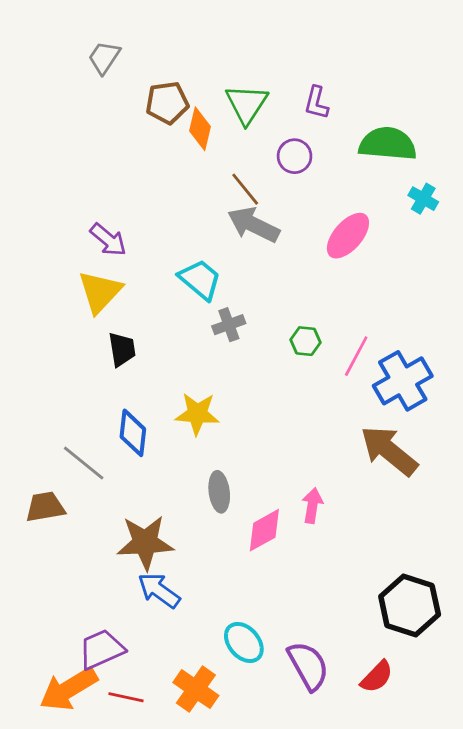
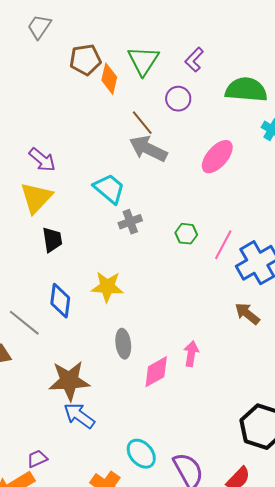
purple L-shape: (316, 103) -> (194, 60), turned 30
brown arrow: (389, 451) -> (247, 314), size x0.6
purple trapezoid: (101, 649) -> (37, 459), size x0.6

